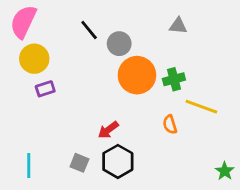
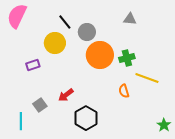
yellow circle: (34, 59) -> (55, 43), moved
red arrow: (108, 130) -> (66, 95), moved
gray square: (79, 163) -> (40, 105), moved, turned 32

